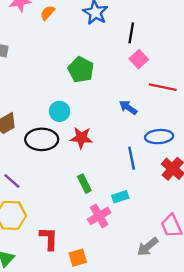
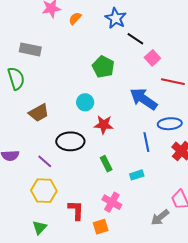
black line: (131, 33) -> (135, 39), moved, turned -66
blue arrow: (128, 107) -> (144, 99), size x1.8
black ellipse: (42, 139) -> (70, 141), moved
pink cross: (99, 216) -> (112, 202), moved, turned -30

